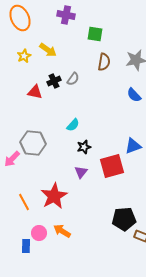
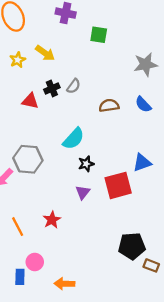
brown semicircle: (104, 62) -> (109, 106), moved, turned -108
cyan semicircle: (73, 125) -> (74, 139), size x1.5
red star: (54, 196) -> (52, 220), size x0.6
orange arrow: (62, 231) -> (64, 284), moved, turned -30

